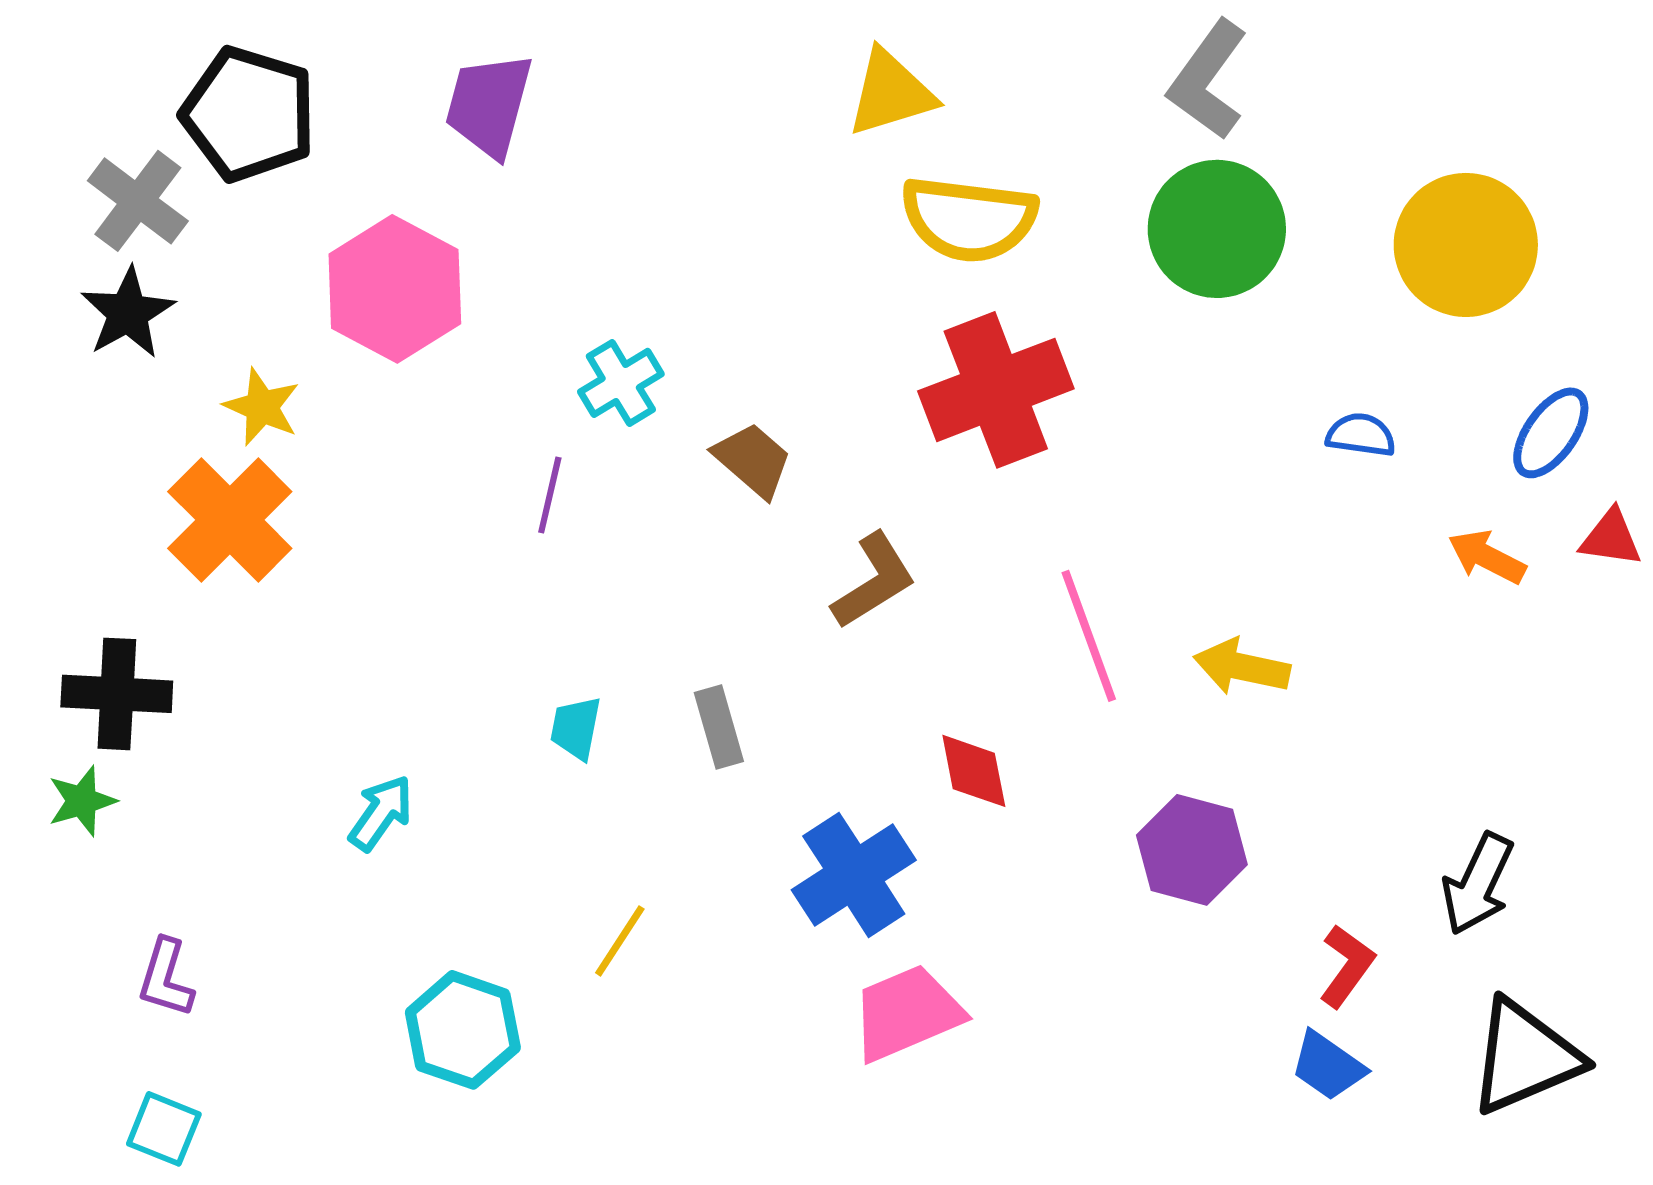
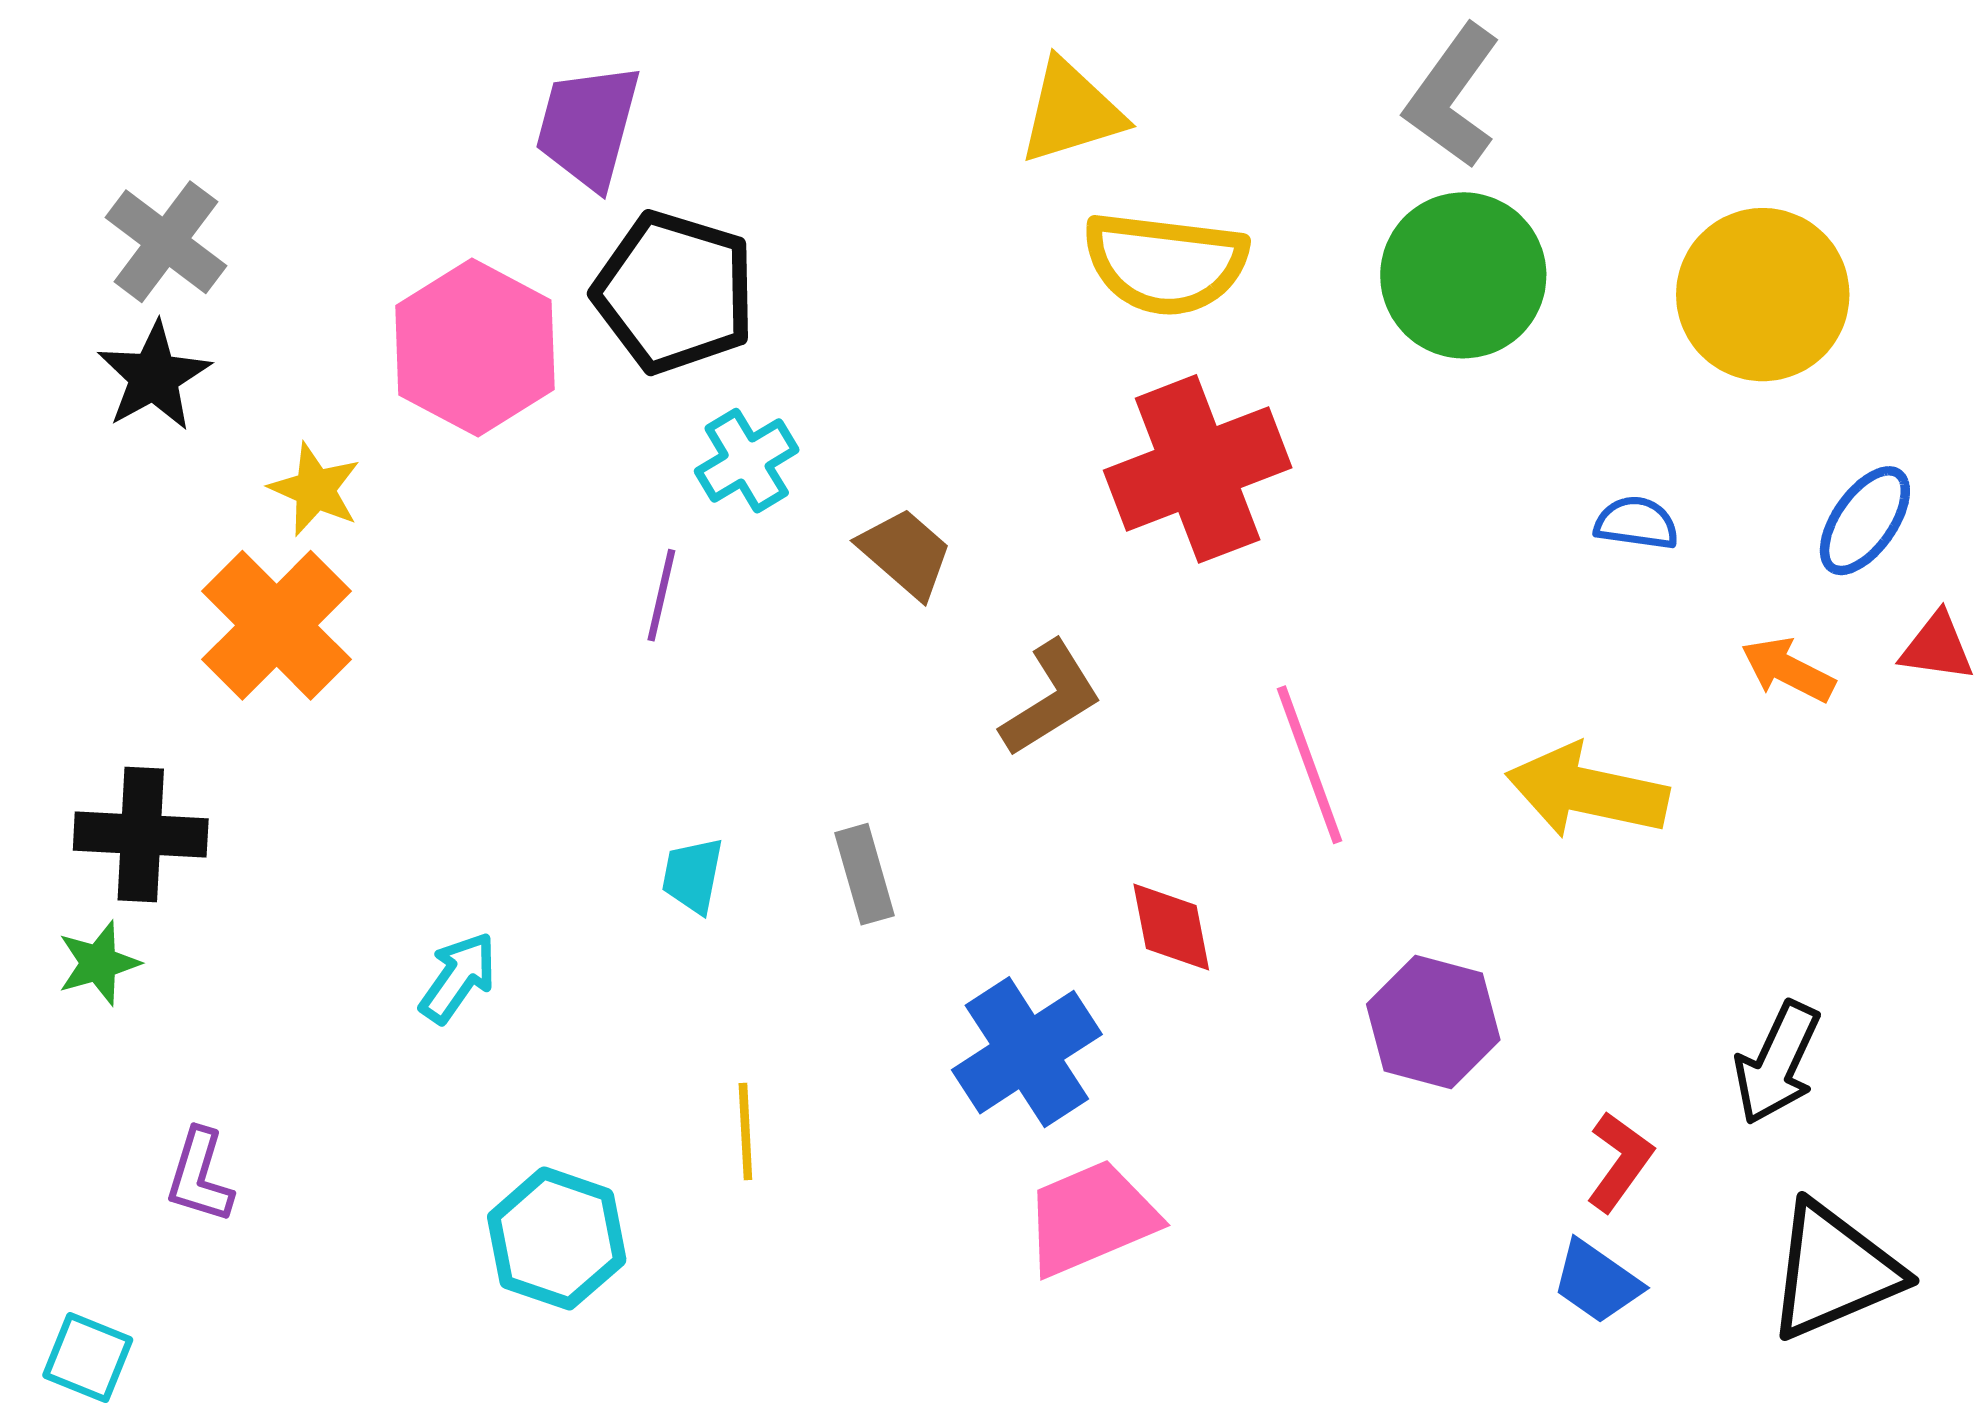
black pentagon: (249, 114) -> (675, 292), moved
yellow arrow: (1242, 667) -> (1587, 791), moved, size x1.4
yellow line: (620, 941) -> (745, 1131), turned -36
cyan square: (164, 1129) -> (88, 1358), moved

